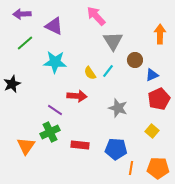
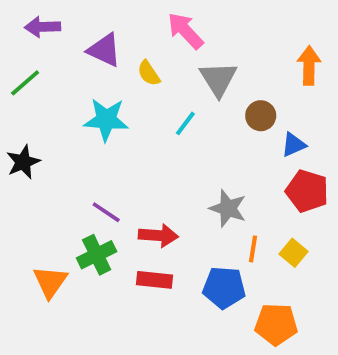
green line: (25, 43) -> (25, 83), moved
cyan line: (108, 71) -> (185, 123), moved
yellow semicircle: (90, 73) -> (149, 73), moved
red arrow: (77, 96) -> (158, 235), moved
red pentagon: (159, 99) -> (307, 191), turned -30
orange line: (131, 168) -> (253, 249), moved
orange pentagon: (158, 168) -> (276, 324), moved

